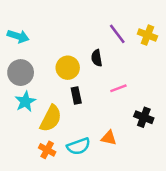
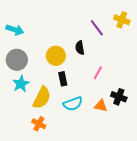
yellow cross: (147, 35) -> (122, 20), moved
pink line: (118, 88) -> (98, 73), turned -40
orange triangle: (109, 138) -> (101, 106), moved
cyan semicircle: (79, 146) -> (73, 104), moved

